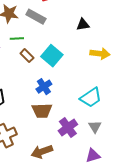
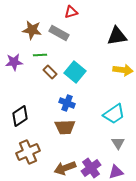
black triangle: (83, 25) -> (117, 36), moved, size x1.5
blue cross: (44, 87) -> (67, 103), turned -35
purple cross: (68, 128) -> (91, 168), moved

